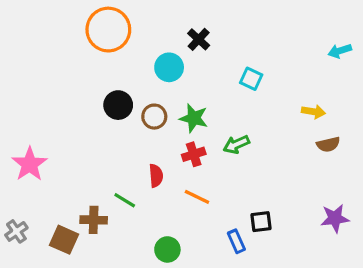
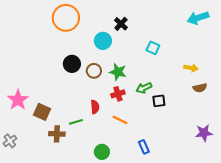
cyan arrow: (340, 51) -> (198, 18), moved, size x1.5
green line: (125, 200) -> (76, 122), turned -48
black square: (261, 222) -> (159, 101), moved
brown square: (64, 240) -> (42, 112), moved

